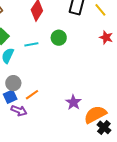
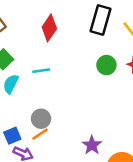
green circle: (59, 38) -> (106, 65), moved
gray circle: (13, 83) -> (41, 119), moved

